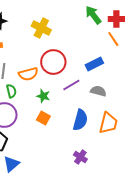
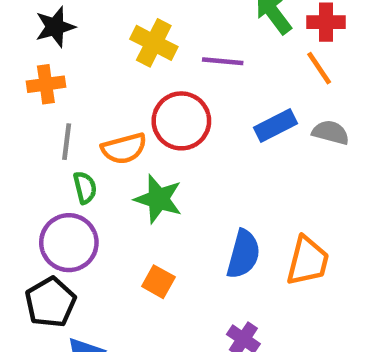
purple line: (71, 85) -> (223, 61), moved, turned 36
gray semicircle: (98, 91) -> (331, 132), moved
green star: (43, 96) -> (158, 199), size x1.5
orange square: (43, 118) -> (158, 282), moved

